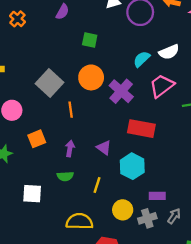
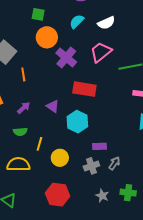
cyan semicircle: (142, 59) -> (77, 21), moved
orange circle: (91, 77) -> (47, 37), moved
purple arrow: (70, 149) -> (24, 108), turned 40
yellow line: (97, 185) -> (39, 144), moved
yellow circle: (123, 210) -> (60, 158), moved
yellow semicircle: (79, 221) -> (18, 164), moved

